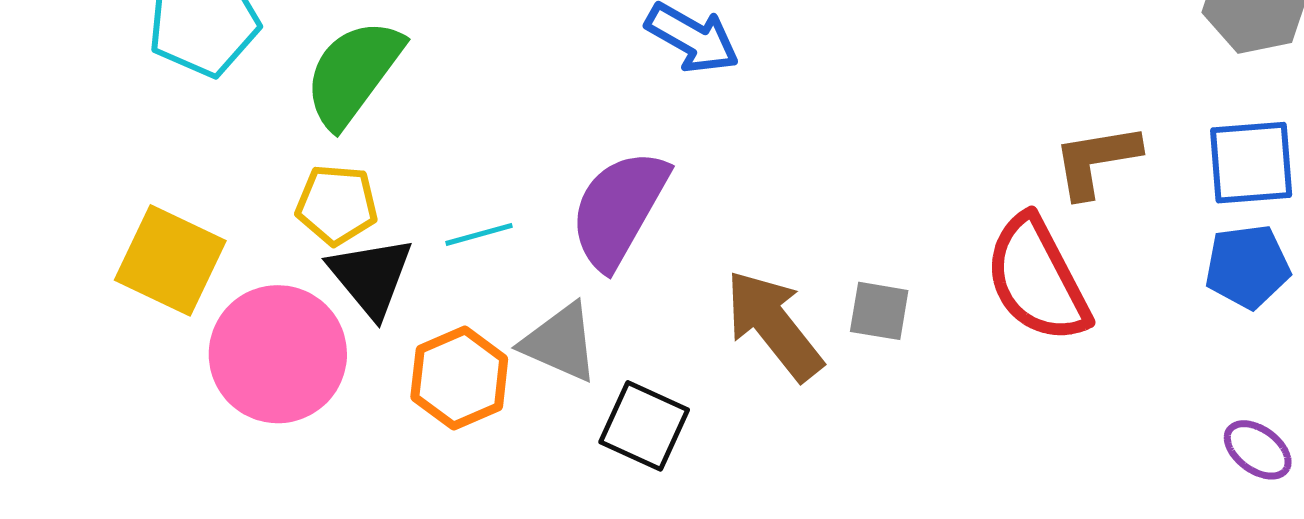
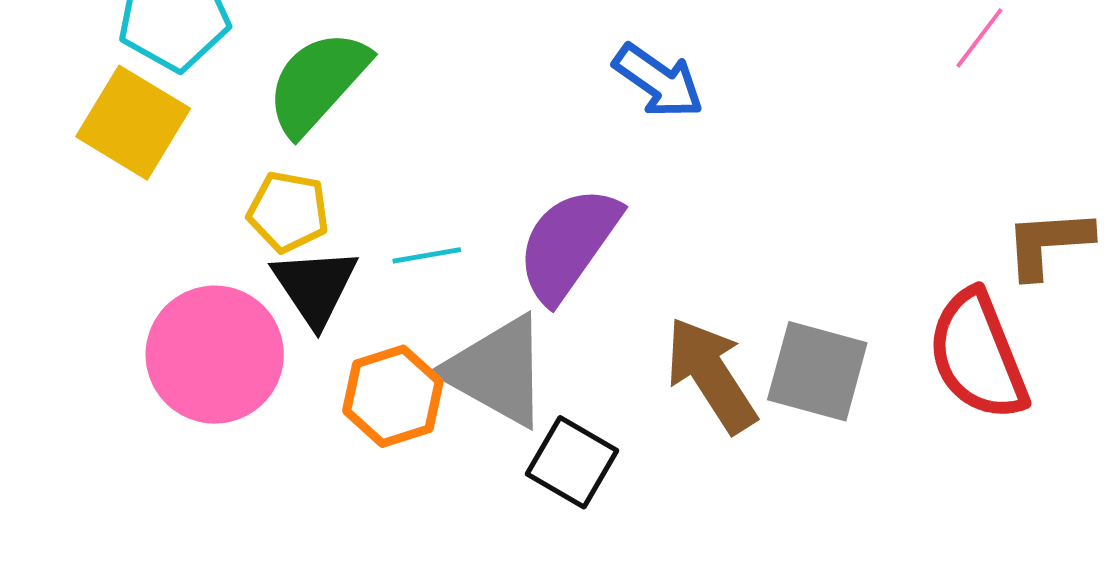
yellow square: (170, 260) -> (133, 123), moved
gray square: (879, 311) -> (817, 371), size x1.6
gray triangle: (560, 343) -> (497, 371), size x1.4

